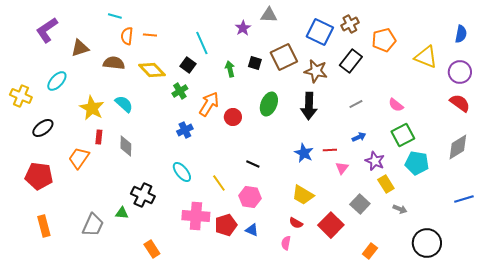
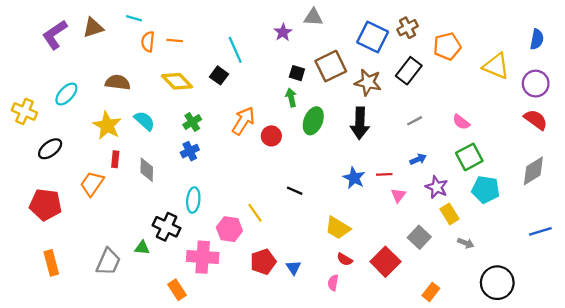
brown triangle: (80, 48) -> (93, 28), moved
brown semicircle: (114, 63) -> (118, 82), moved
green arrow: (230, 69) -> (291, 98), moved
green cross: (180, 91) -> (192, 122), moved
blue cross: (185, 130) -> (190, 151), moved
cyan ellipse: (182, 172) -> (193, 200), moved, turned 45
yellow trapezoid: (303, 195) -> (338, 228), moved
pink hexagon: (250, 197) -> (229, 229), moved
pink cross: (196, 216) -> (203, 257), moved
blue triangle: (252, 230) -> (293, 268), turned 32

